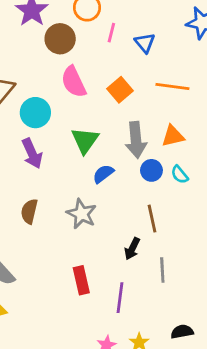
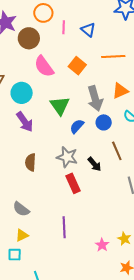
blue circle: (151, 170) -> (104, 122), moved
black arrow: (132, 249) -> (94, 164), moved, turned -56
red rectangle: (81, 280) -> (73, 183), moved
purple line: (120, 298) -> (64, 227), moved

